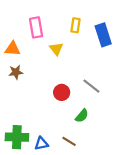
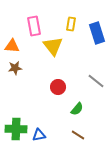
yellow triangle: (56, 49) -> (53, 46), size x1.5
gray line: (91, 86) -> (96, 81), moved
brown line: (69, 141) -> (78, 135), moved

